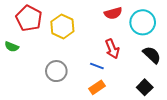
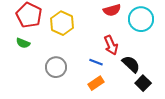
green semicircle: (12, 47) -> (23, 43), moved
black semicircle: (152, 55) -> (131, 64), moved

